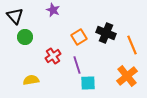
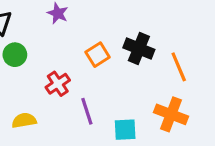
purple line: (77, 65) -> (87, 111), moved
orange cross: (127, 76) -> (171, 114), turned -30
cyan square: (88, 83) -> (125, 130), moved

